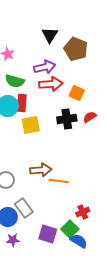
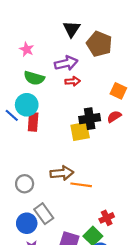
red arrow: (51, 84) -> (73, 81), size x0.6
orange square: (77, 93) -> (118, 91), moved
red rectangle: (22, 103) -> (33, 122), moved
yellow square: (31, 125) -> (80, 131), moved

